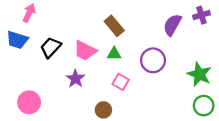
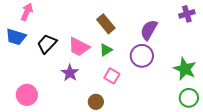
purple semicircle: (172, 25) -> (149, 30), moved
green triangle: (114, 54) -> (106, 50), turned -32

